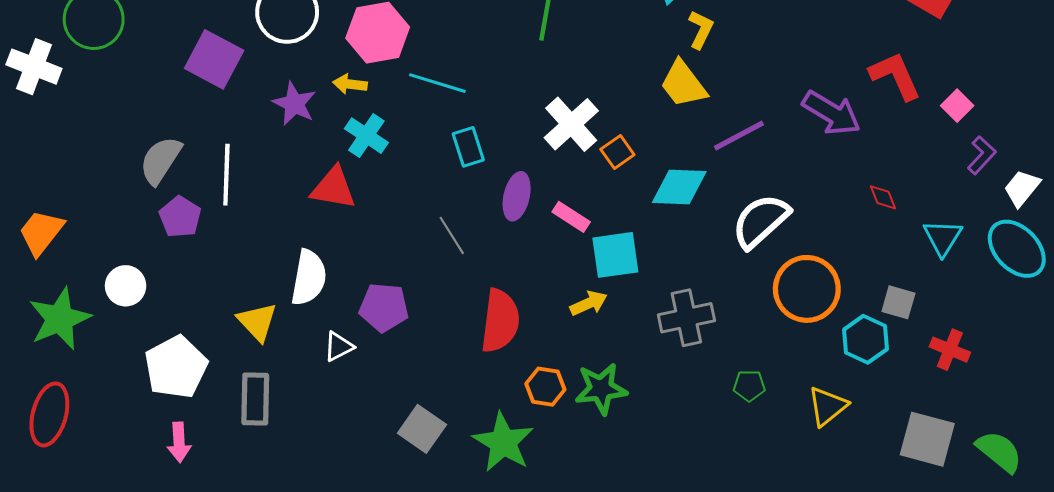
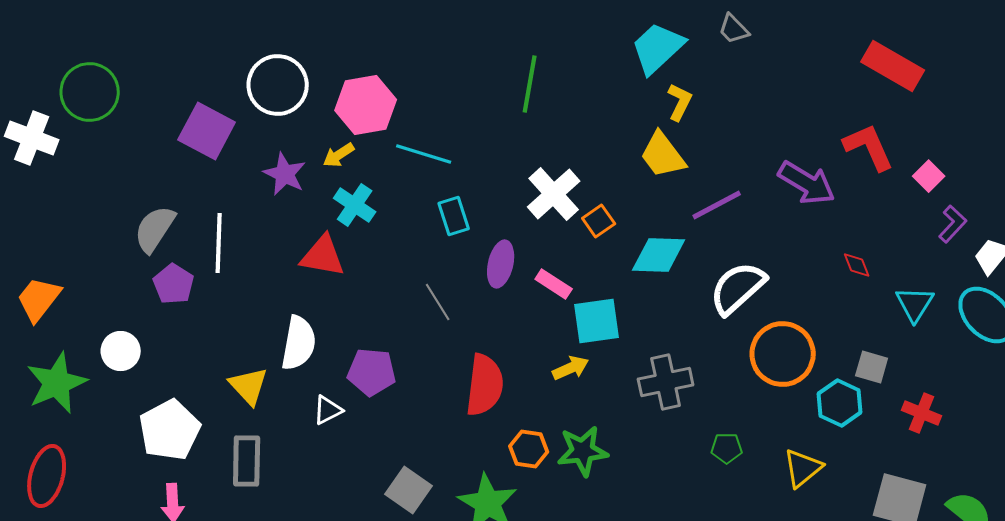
yellow arrow: (350, 84) -> (339, 155), turned -40

